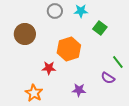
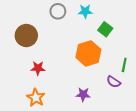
orange hexagon: (69, 49) -> (88, 53), moved
green line: (118, 62) -> (124, 65), turned 48
red star: (49, 68) -> (38, 68), moved

